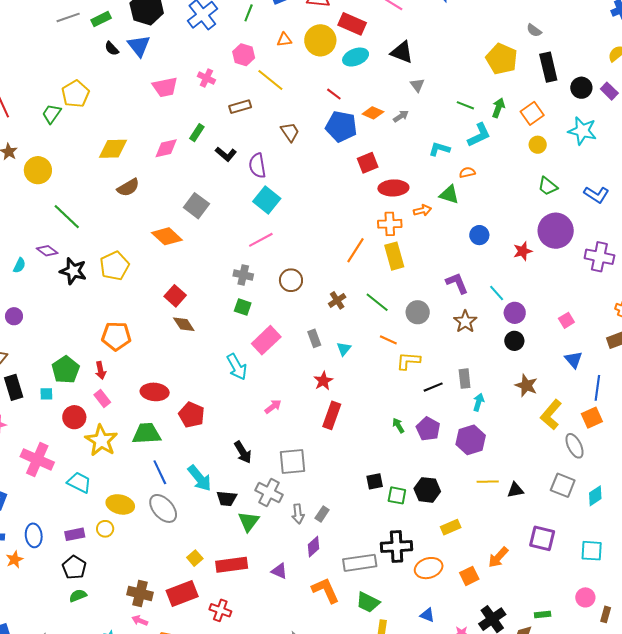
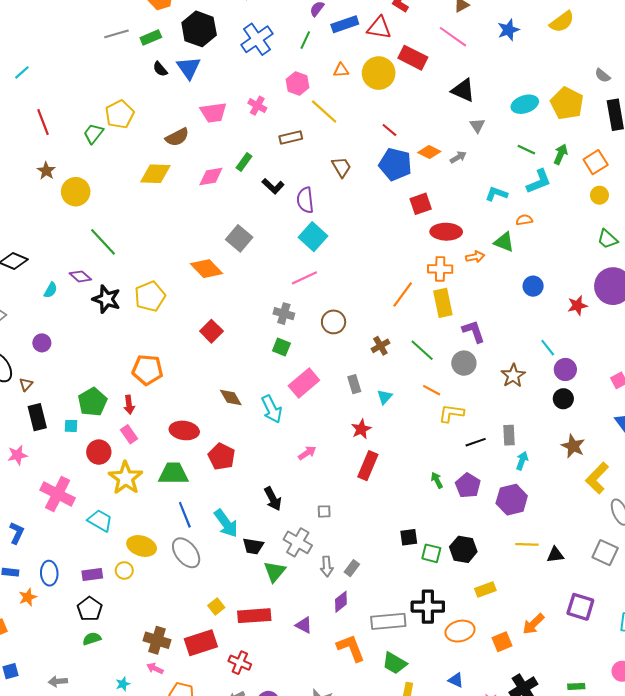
cyan ellipse: (356, 57) -> (525, 104), moved
brown semicircle: (128, 187) -> (177, 137), moved
purple L-shape: (457, 283) -> (474, 331), moved
brown diamond: (184, 324) -> (231, 397), moved
gray square: (292, 462) -> (324, 511), size x0.5

